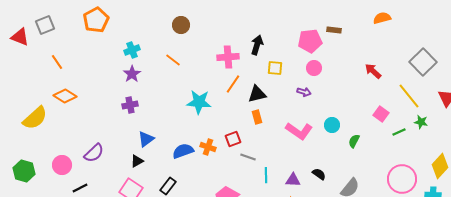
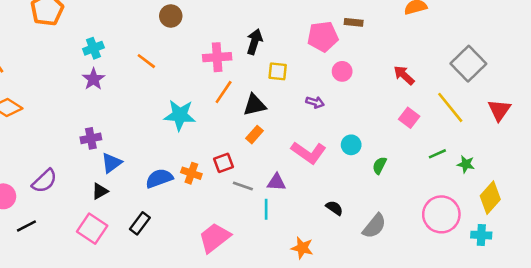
brown circle: (181, 25) -> (171, 16), moved
pink circle: (314, 68) -> (342, 71), moved
purple cross: (130, 105) -> (91, 138), moved
pink square: (381, 114) -> (409, 118), moved
orange rectangle: (257, 117) -> (254, 135), turned 56
green star: (421, 122) -> (466, 164), moved
purple triangle: (293, 180) -> (276, 182), moved

